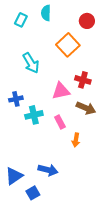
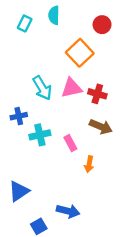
cyan arrow: (31, 63) -> (42, 88), moved
pink triangle: (61, 91) -> (72, 88), moved
blue arrow: (48, 170) -> (68, 211), moved
blue triangle: (14, 176) -> (19, 191), moved

